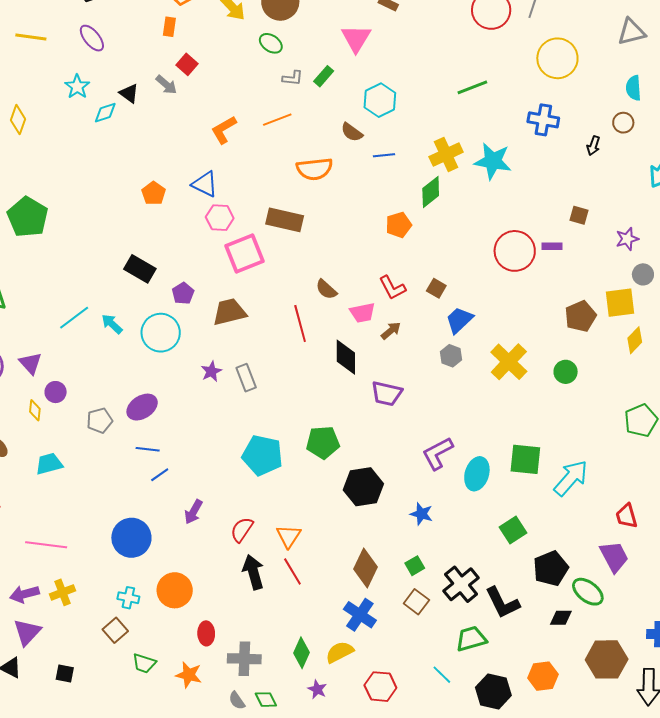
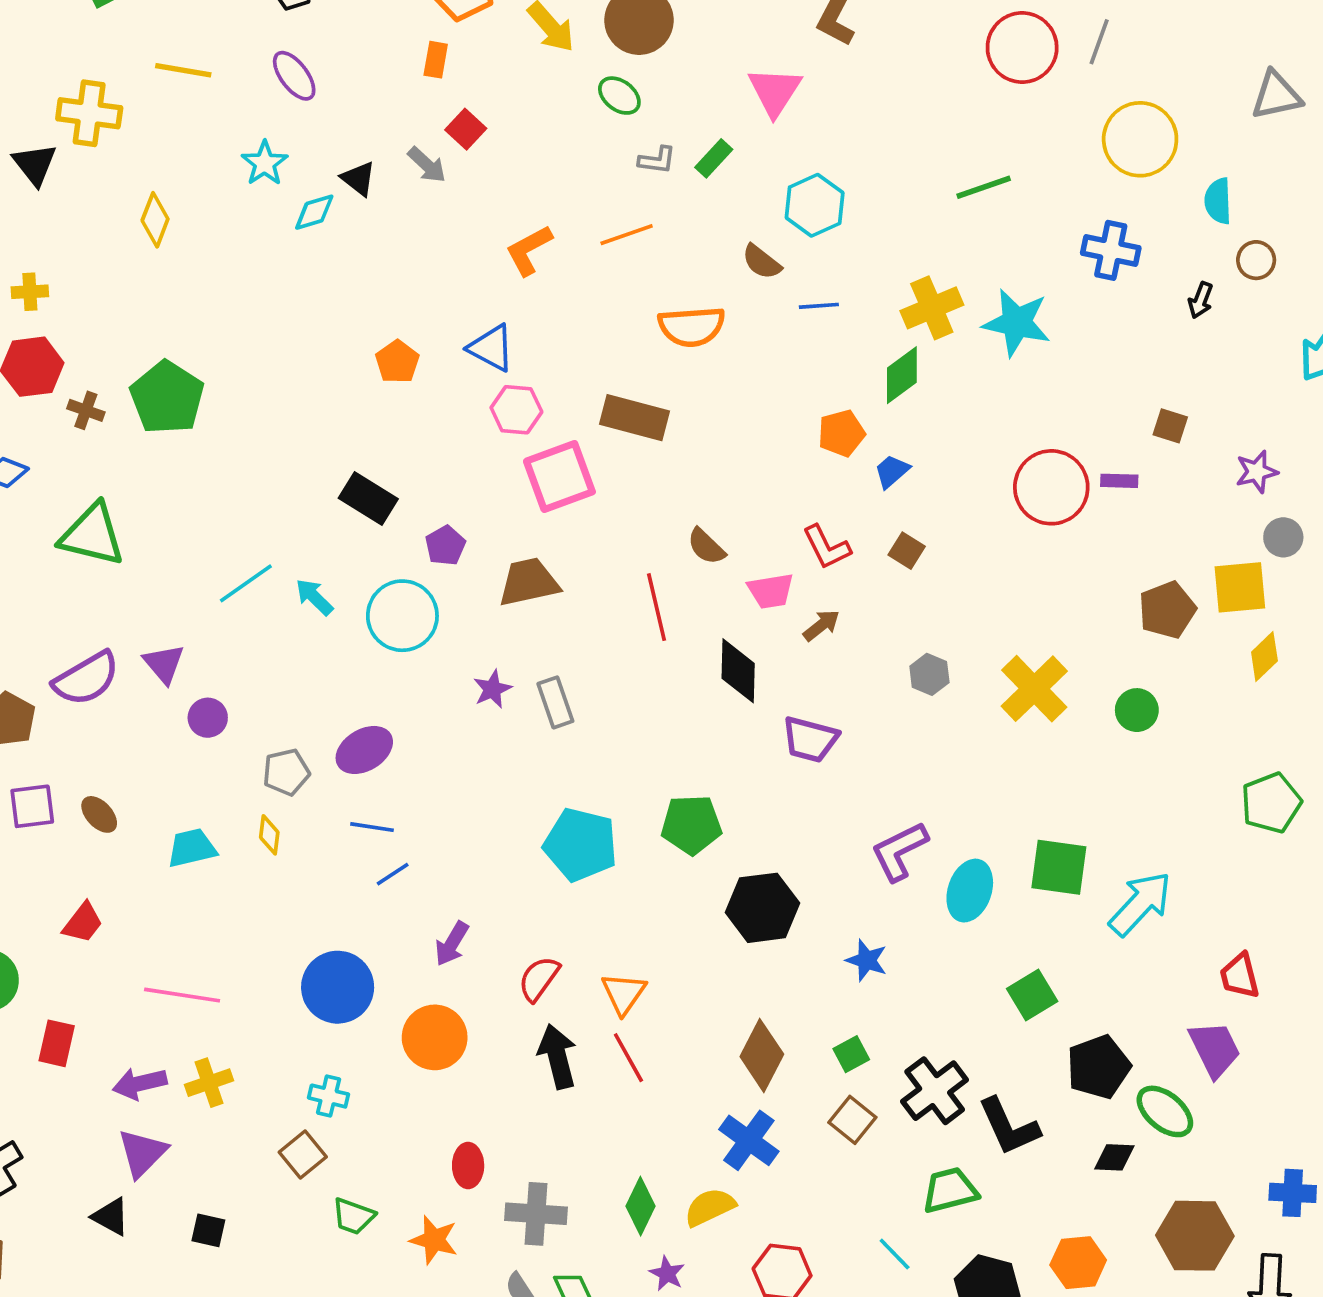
cyan semicircle: (633, 88) -> (1218, 201), moved
blue trapezoid: (459, 320) -> (892, 471), moved, size x0.7
yellow diamond: (35, 410) -> (269, 835), moved
orange circle: (175, 590) -> (435, 1037), moved

